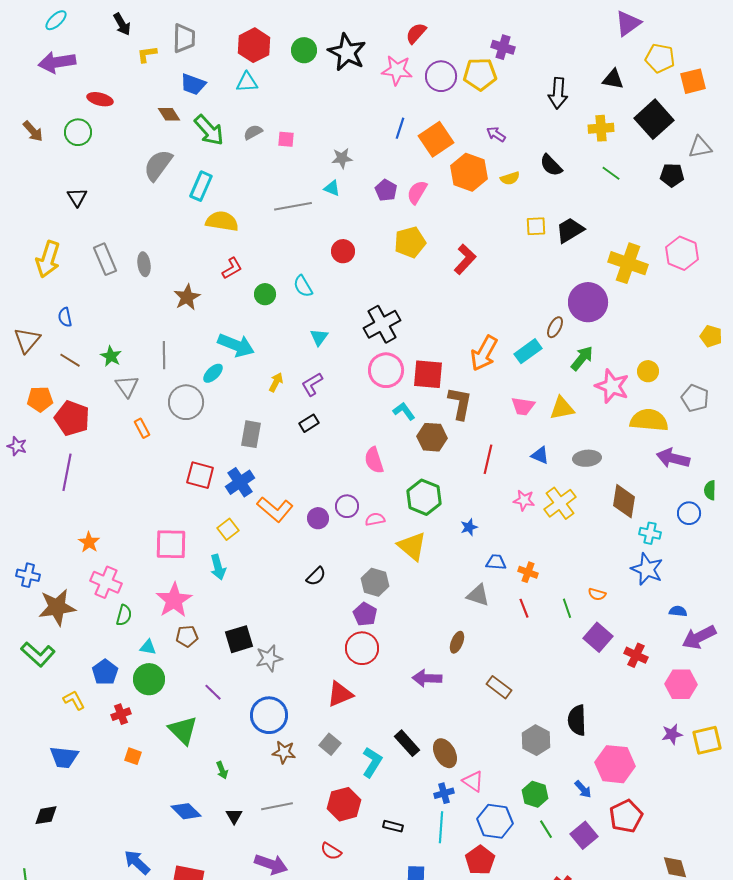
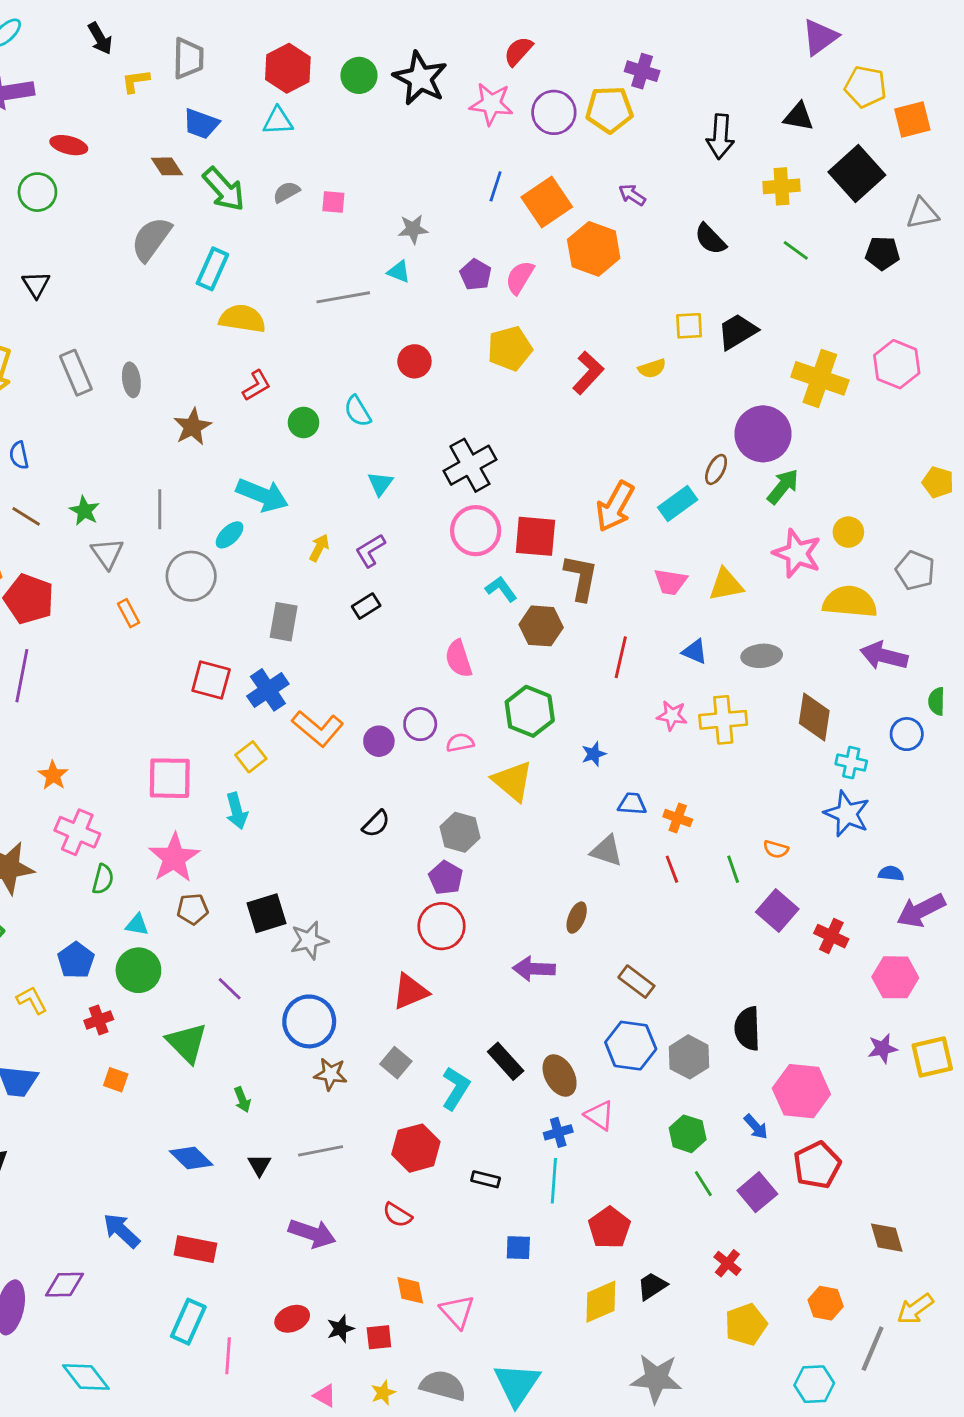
yellow semicircle: (510, 178) -> (652, 368), moved
green arrow: (582, 358) -> (783, 487), moved
yellow cross: (560, 503) -> (723, 720), turned 32
blue hexagon: (495, 821) -> (631, 1046), moved

